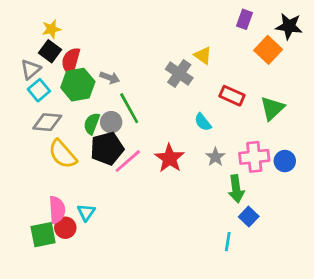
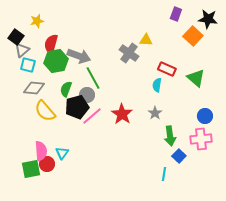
black square: (50, 51) -> (16, 37), moved
yellow triangle: (203, 55) -> (146, 40), turned -32
gray arrow: (110, 78) -> (79, 56), size x1.6
cyan square: (39, 90) -> (28, 65), turned -35
green triangle: (272, 108) -> (196, 78), turned -36
gray circle: (111, 122) -> (87, 95), moved
cyan semicircle: (203, 122) -> (157, 85), moved, turned 48
pink cross: (254, 157) -> (201, 139), moved

